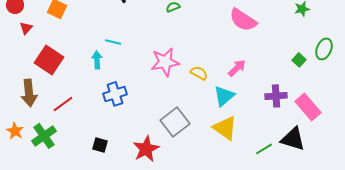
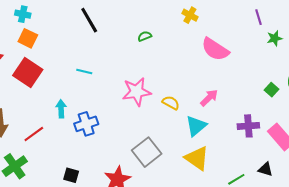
red square: (49, 60) -> (28, 73), moved
cyan arrow: (97, 60) -> (61, 109), moved
black triangle: (293, 139) -> (265, 169), size x0.6

